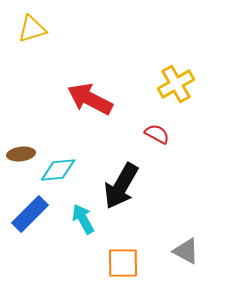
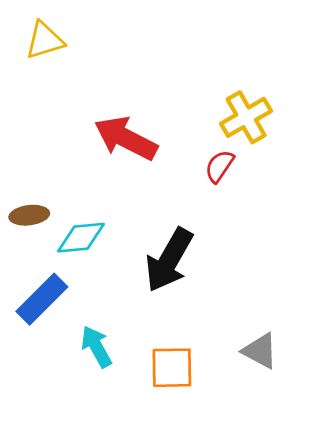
red semicircle: (157, 134) -> (219, 166), moved, turned -85
cyan arrow: (83, 219) -> (96, 347), moved

